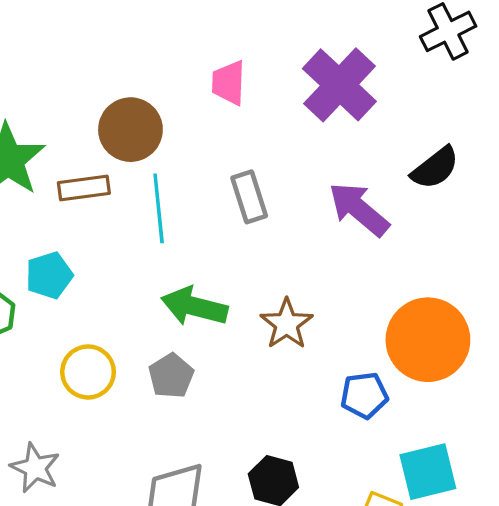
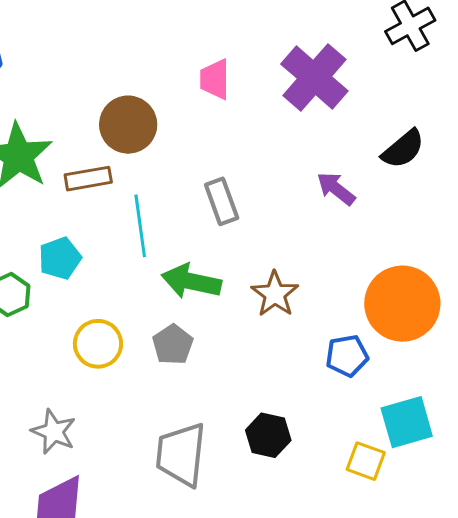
gray rectangle: (249, 197) -> (222, 201), moved
cyan line: (159, 208) -> (140, 226), moved
purple arrow: (359, 209) -> (336, 189), size x0.7

